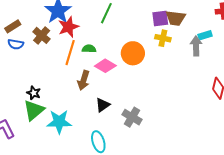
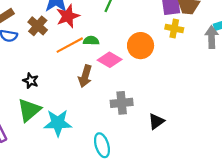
orange line: (70, 53) -> (70, 45), turned 45
black star: (34, 93) -> (31, 81), moved
black triangle: (103, 105) -> (156, 121), moved
gray cross: (132, 117) -> (122, 103), moved, turned -36

